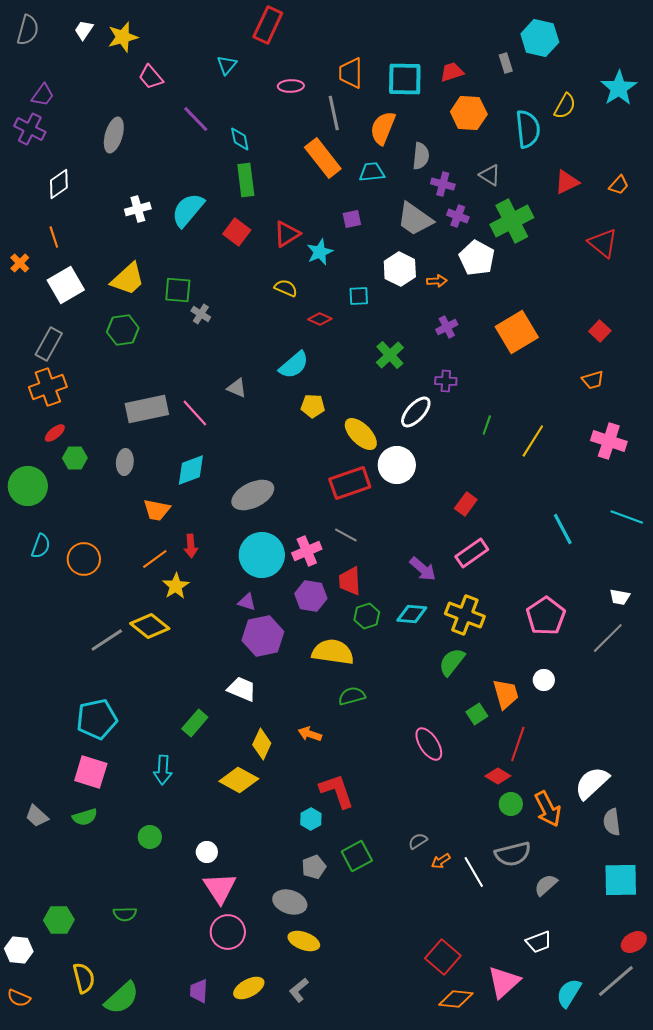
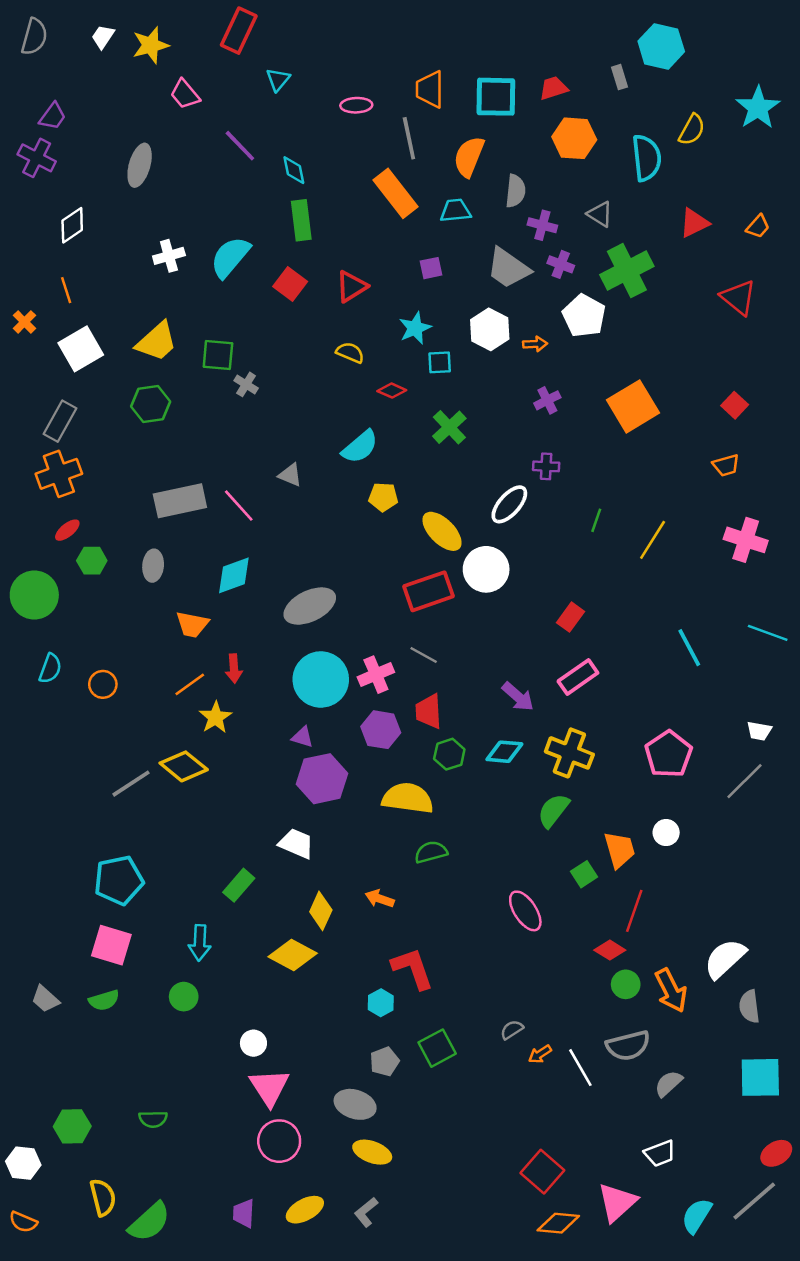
red rectangle: (268, 25) -> (239, 31), moved
cyan star: (320, 252) -> (415, 328), moved
green cross: (390, 355) -> (449, 427), moved
orange circle: (84, 559) -> (103, 684), size x0.7
green circle: (150, 837) -> (184, 997), moved

